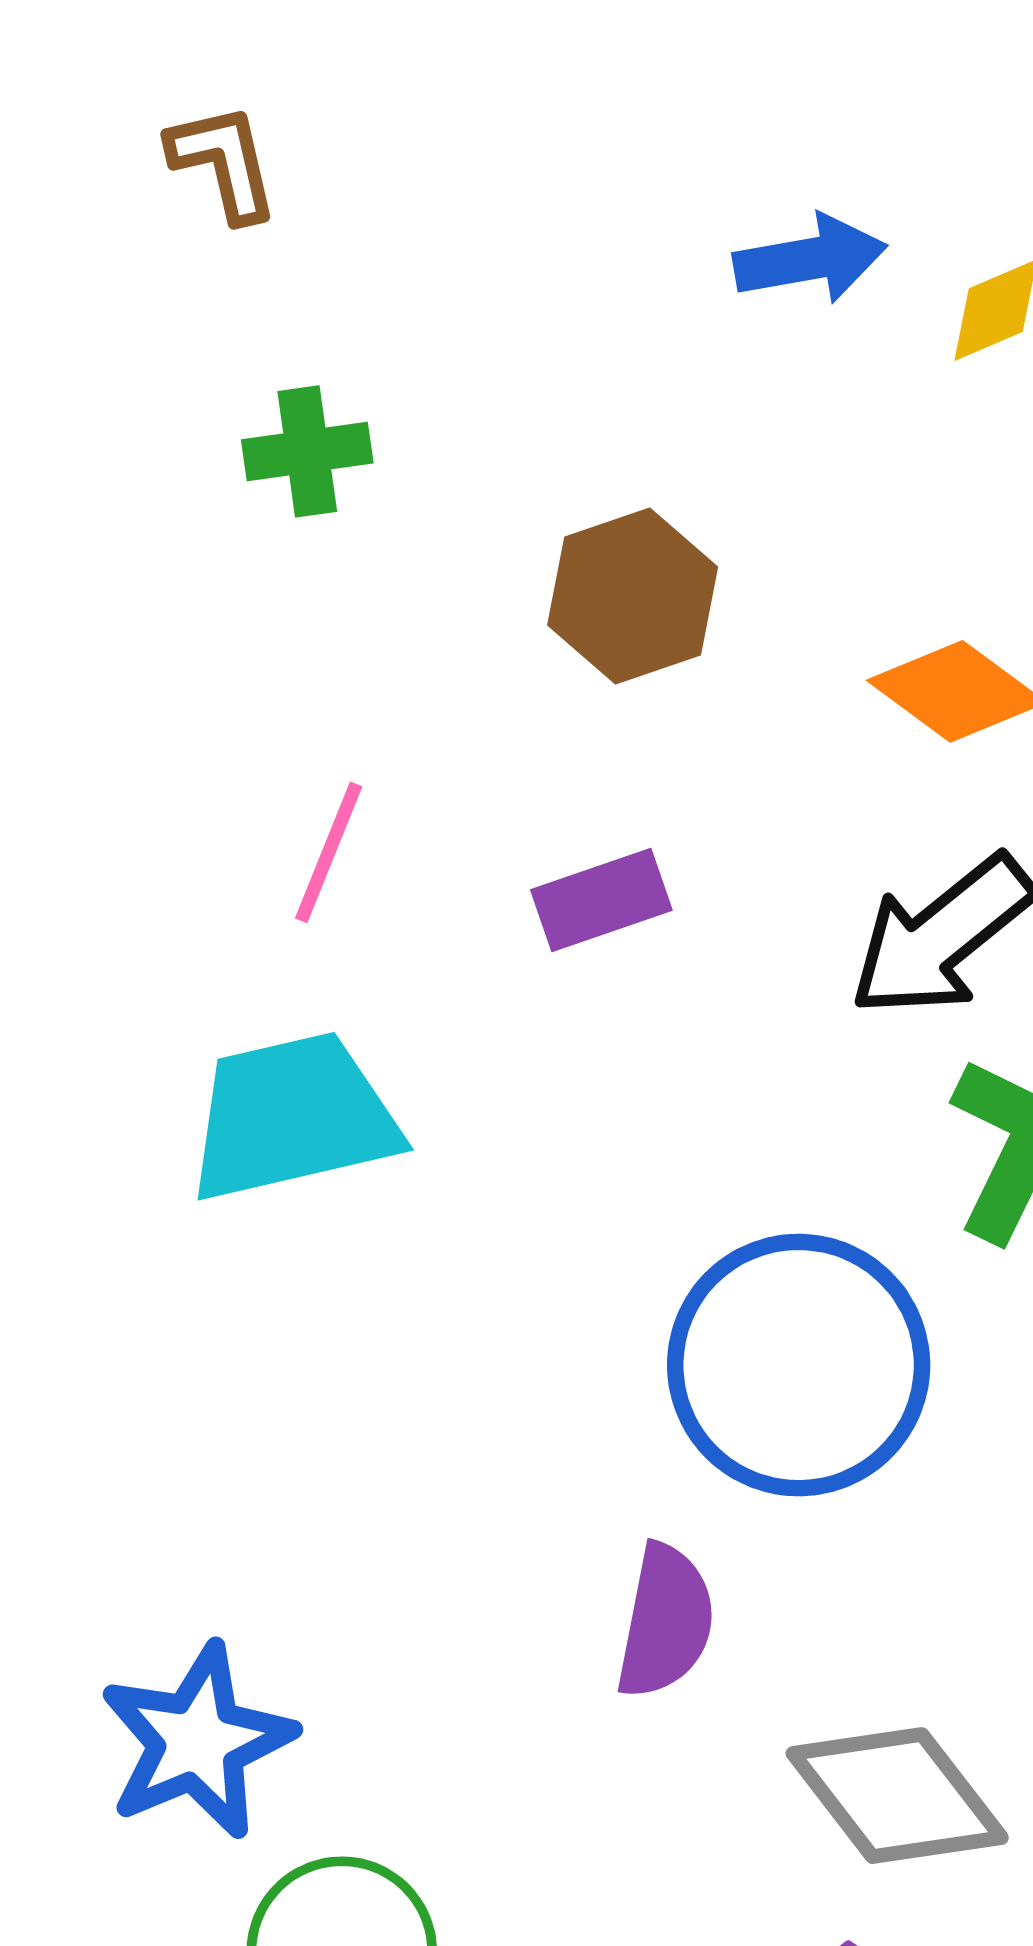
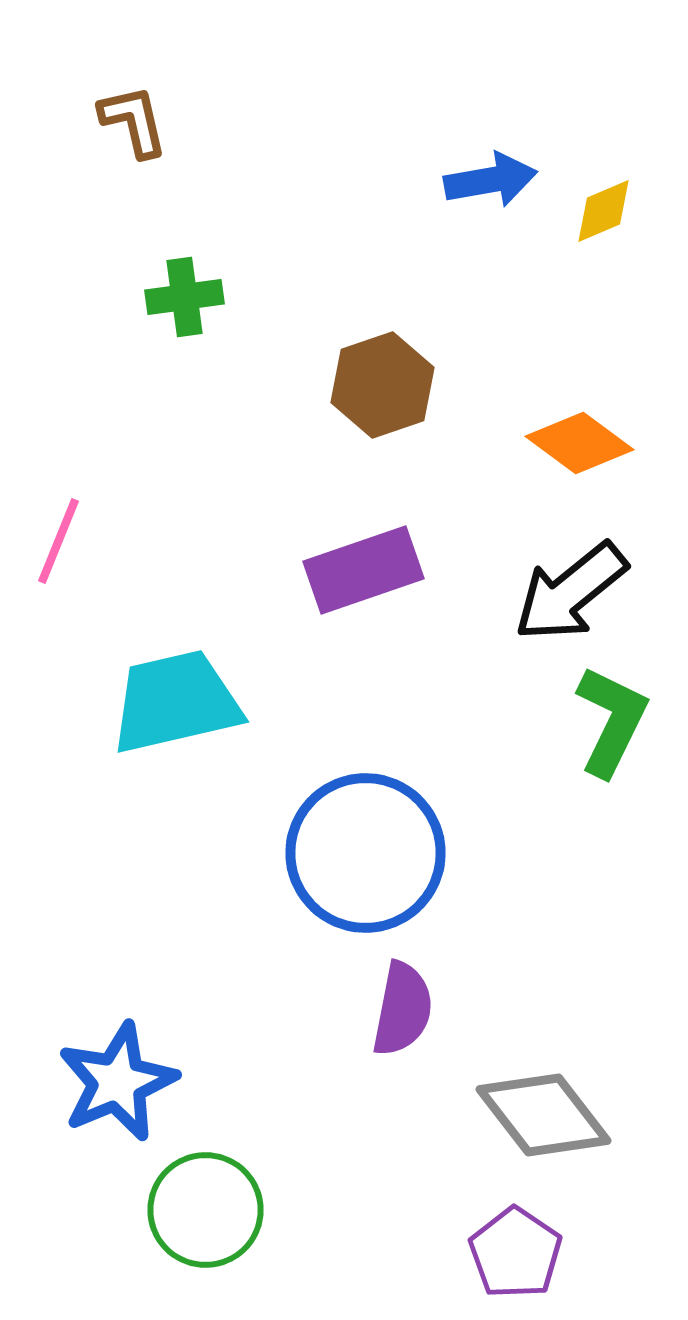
pink line: (329, 852) -> (58, 541), moved
purple rectangle: (601, 900) -> (364, 570), size x1.4
blue circle: (799, 1365) -> (366, 853), moved

